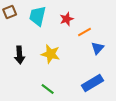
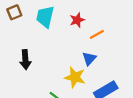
blue triangle: (98, 48) -> (89, 59), moved
yellow star: (51, 54) -> (75, 77), moved

